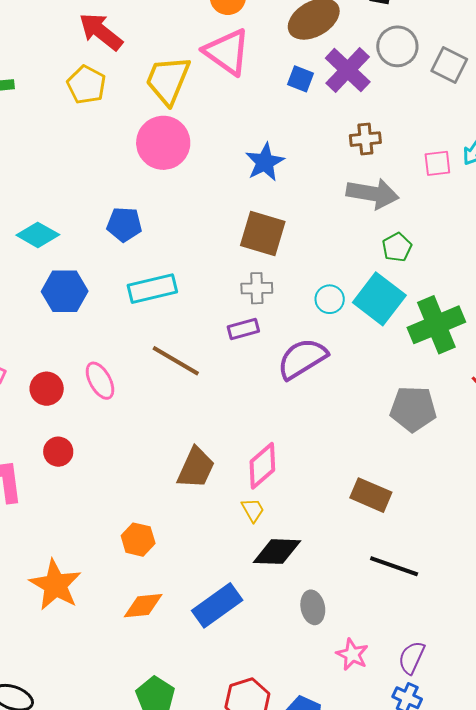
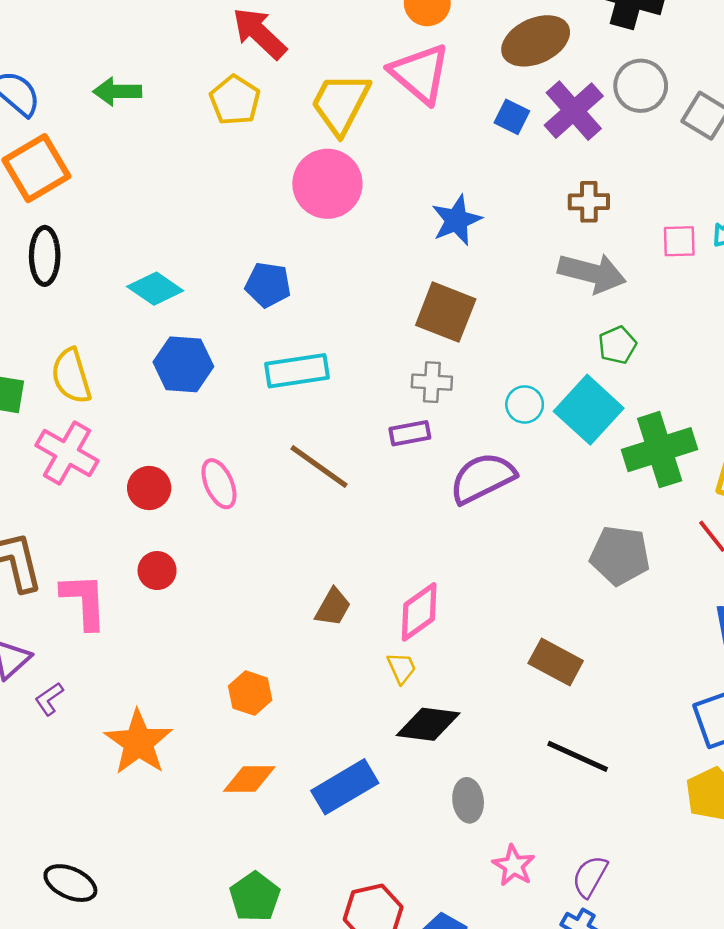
brown trapezoid: (196, 468) -> (333, 607), size x0.7

